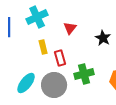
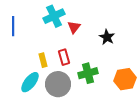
cyan cross: (37, 17) -> (54, 16), moved
yellow rectangle: (43, 47) -> (43, 60), moved

